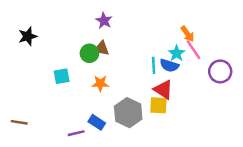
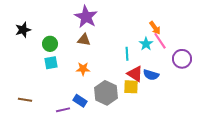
purple star: (104, 21) -> (86, 17), size x1.6
green circle: (89, 53) -> (50, 44), moved
blue semicircle: (169, 65) -> (151, 75), moved
brown line: (19, 122) -> (25, 100), moved

